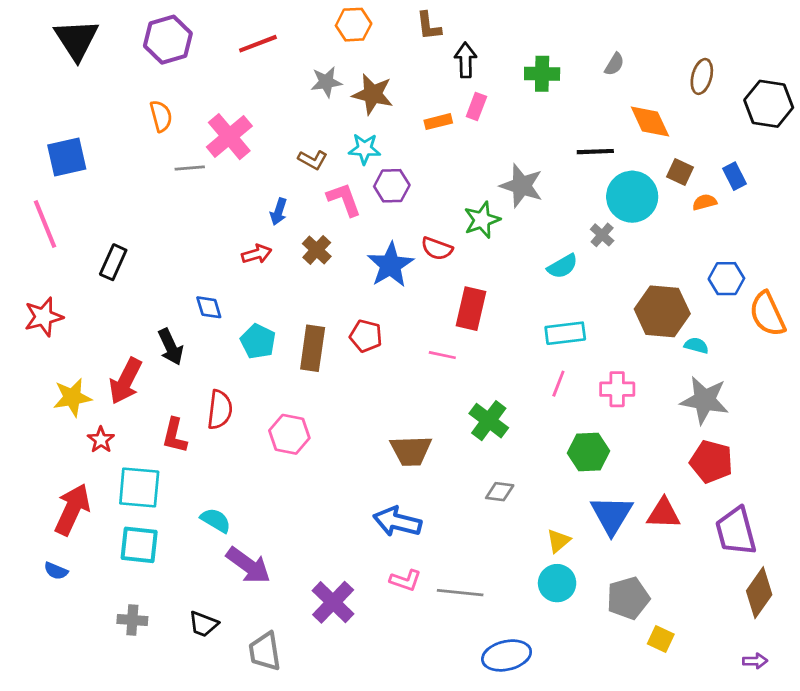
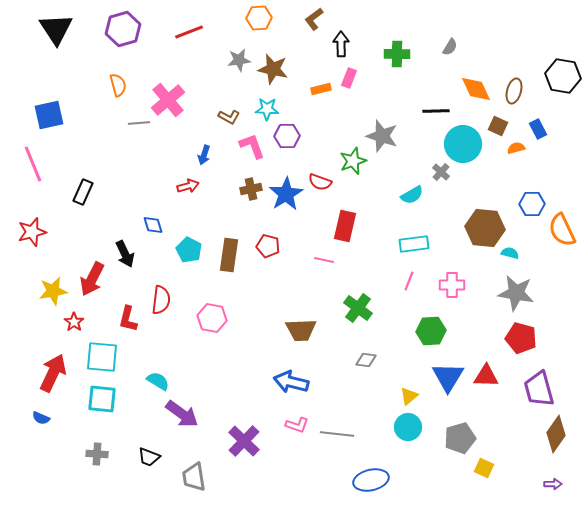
brown L-shape: (429, 26) -> (314, 19), turned 60
brown ellipse: (702, 76) -> (514, 91), moved
brown cross: (317, 250) -> (251, 189), moved, turned 35

